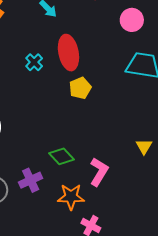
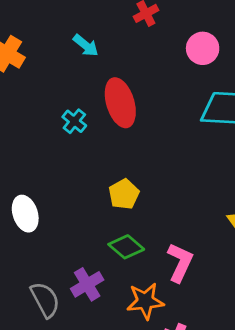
yellow pentagon: (80, 88) -> (124, 194), moved

